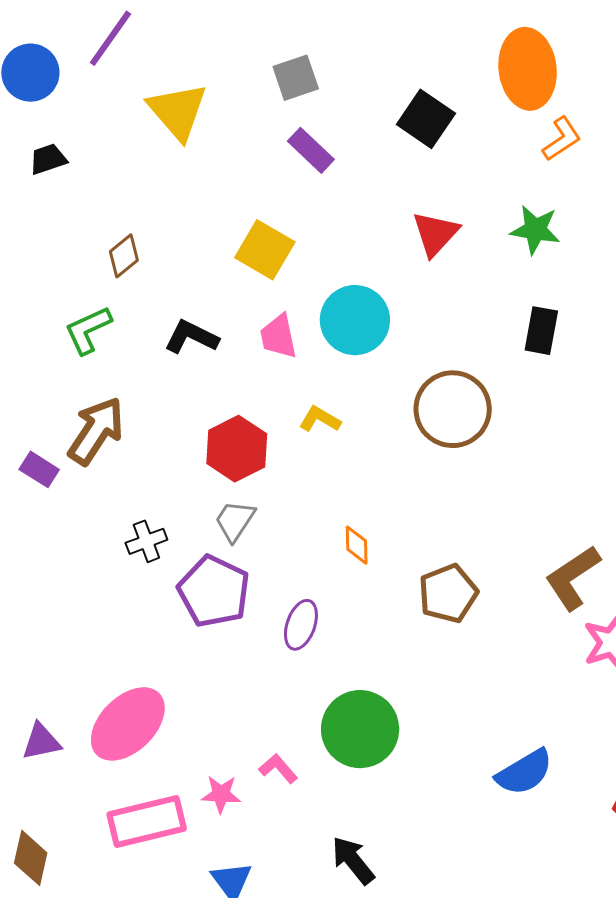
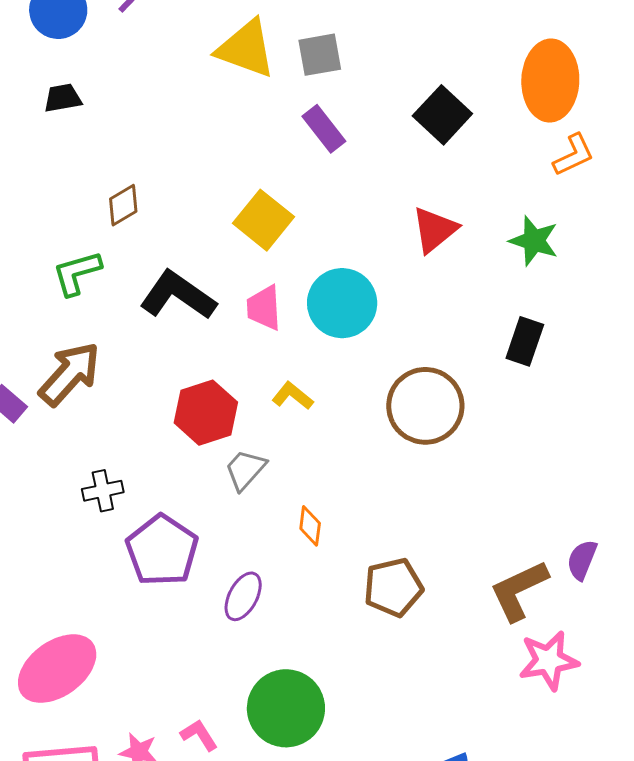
yellow triangle: (178, 111) -> (246, 49), moved, turned -38
black L-shape: (191, 337) -> (178, 295), size x1.4
gray trapezoid: (235, 521) -> (245, 470), moved

